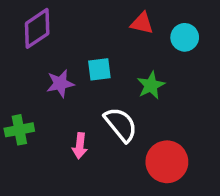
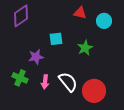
purple star: (60, 84) -> (36, 57), moved
white semicircle: (121, 124) -> (68, 82), moved
green cross: (19, 130) -> (20, 78), moved, turned 35

